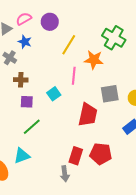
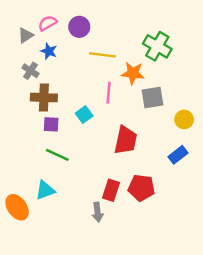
yellow line: (69, 45) -> (102, 55), turned 65
brown cross: (21, 80) -> (44, 98), size x1.5
gray square: (110, 94) -> (152, 98), moved
green line: (32, 127) -> (57, 155), turned 66

